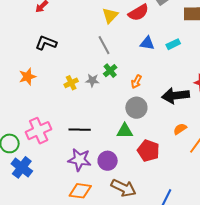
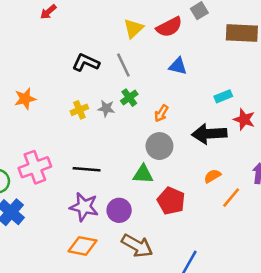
black L-shape: (46, 43) -> (86, 63), moved
cyan rectangle: (173, 44) -> (223, 96), moved

